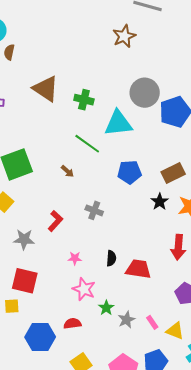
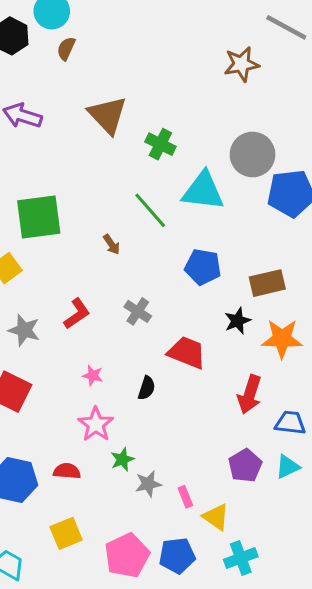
red trapezoid: (138, 269) -> (187, 353), moved

